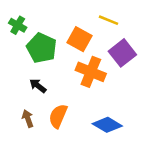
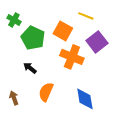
brown arrow: (28, 119) -> (14, 98), moved
blue diamond: (107, 125) -> (85, 99), turned 50

